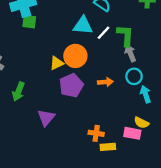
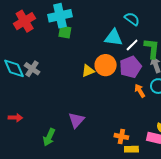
orange arrow: (105, 82) -> (140, 91), moved, turned -120
purple pentagon: (71, 85) -> (130, 67), moved
green arrow: (18, 92) -> (49, 137), moved

